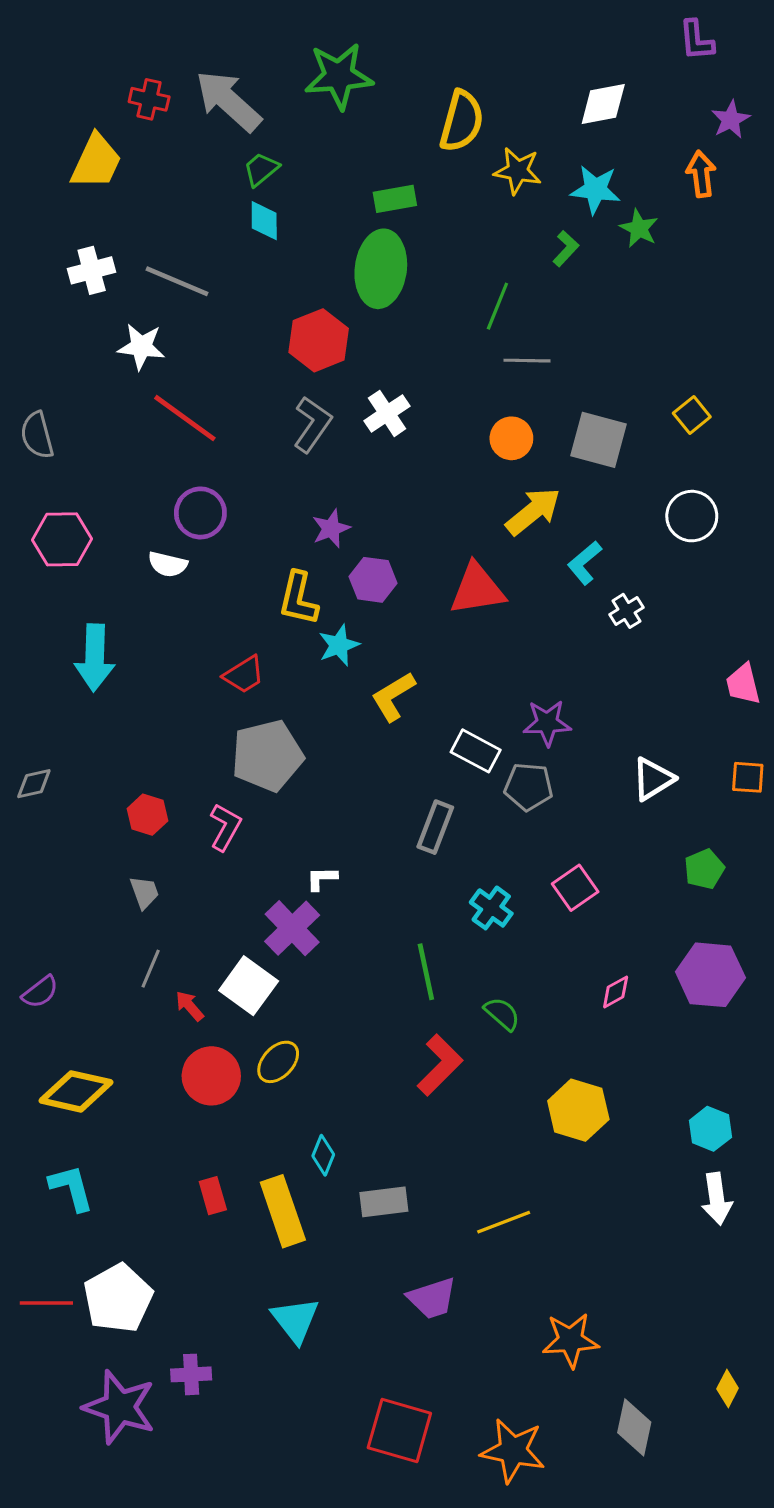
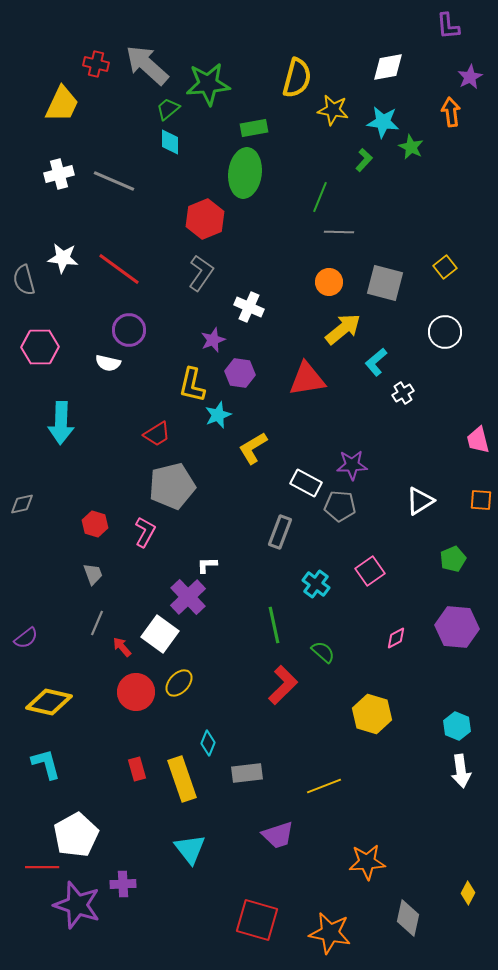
green star: (339, 76) -> (208, 84), moved
white star: (141, 347) -> (63, 258), moved
white cross: (387, 413) -> (249, 307), moved, turned -32
red line: (46, 1303) -> (42, 867), moved

